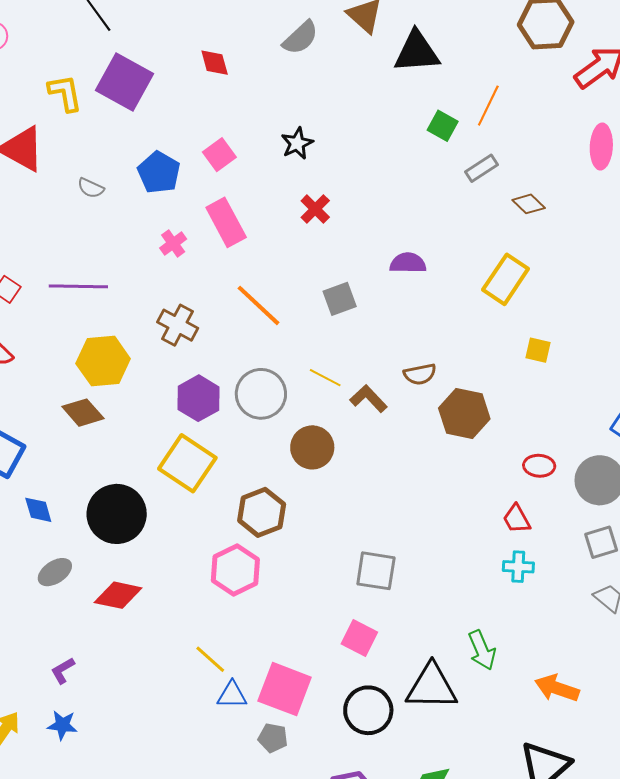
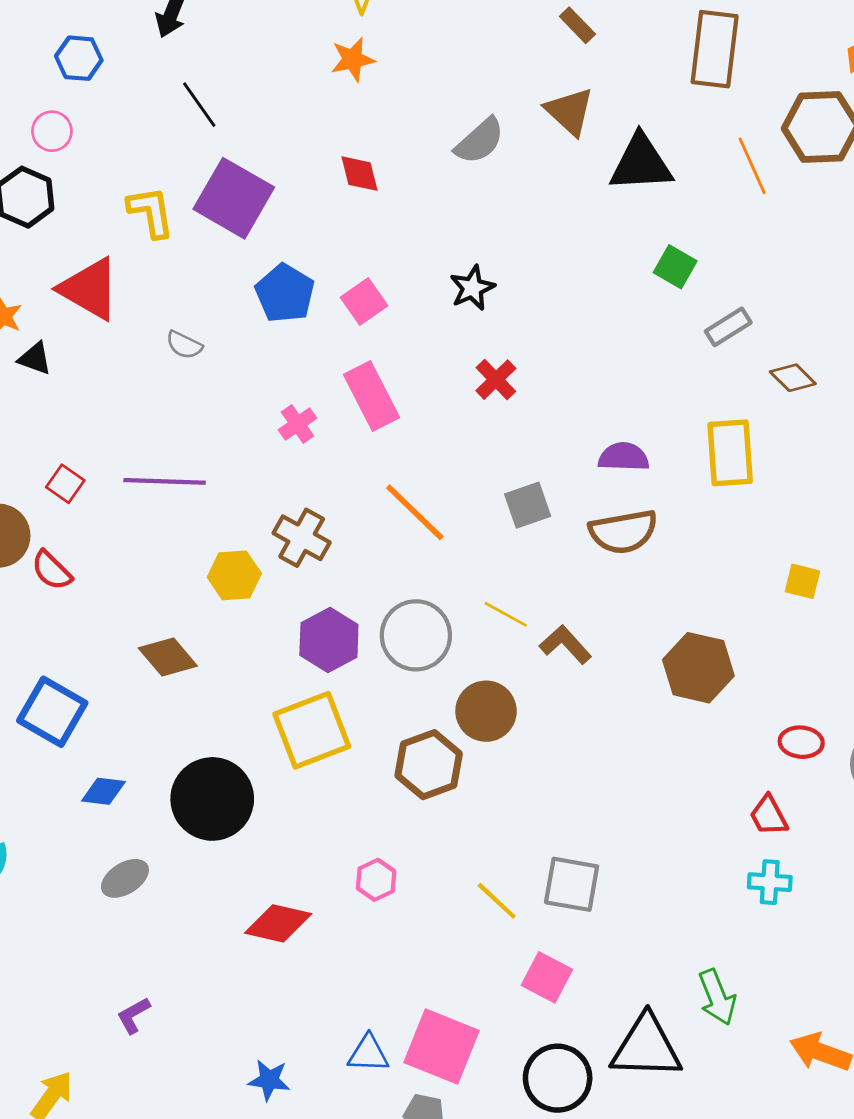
orange line: (488, 106) -> (752, 166), moved, turned -51
blue pentagon: (159, 172) -> (285, 293), moved
yellow rectangle: (506, 279) -> (730, 453), moved, turned -39
yellow hexagon: (103, 361) -> (234, 575), moved, size x0.7
brown semicircle: (420, 374) -> (623, 532), moved, size x1.5
yellow square: (187, 463) -> (312, 730), turned 34
blue diamond: (38, 510) -> (103, 791), turned -68
brown hexagon: (262, 512) -> (429, 765), moved
pink hexagon: (235, 570) -> (376, 880), size x0.6
red diamond: (118, 595) -> (278, 923), moved
yellow line: (210, 659) -> (497, 901), moved
blue star: (62, 725) -> (269, 1080), moved

